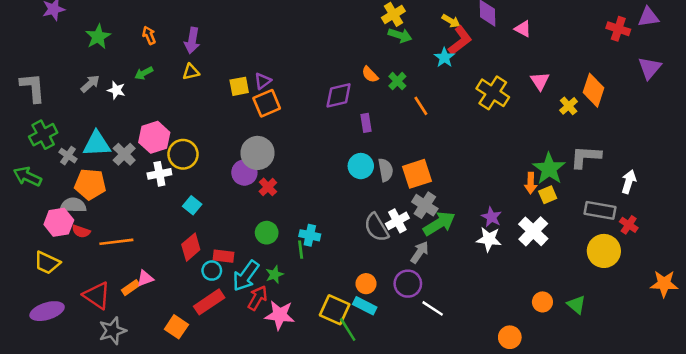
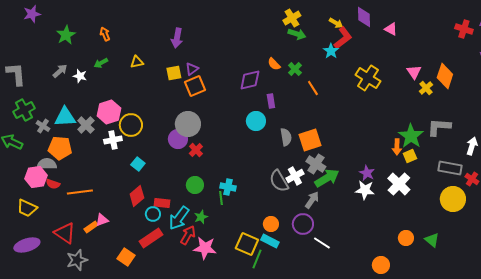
purple arrow: (192, 41) -> (177, 38), moved
pink triangle: (540, 81) -> (414, 72), moved
cyan circle: (361, 166) -> (256, 121), moved
green line: (348, 329) -> (257, 259), turned 54

